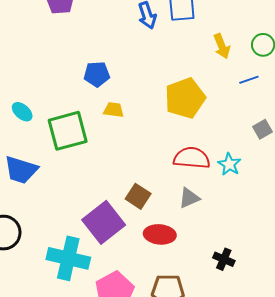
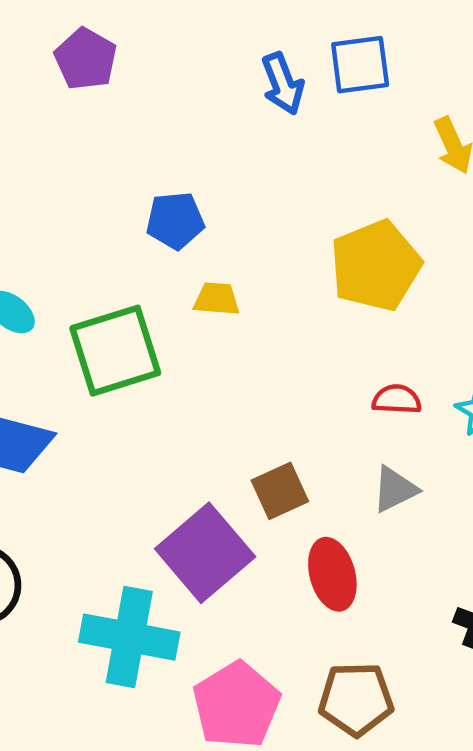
red semicircle: (192, 158) -> (397, 399), size x0.6
brown square: (138, 196) -> (280, 491), turned 35
red ellipse: (160, 234) -> (332, 574), turned 72

